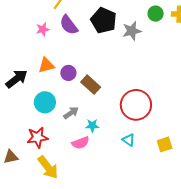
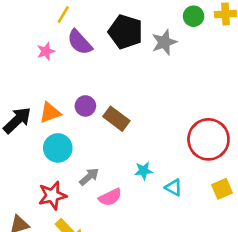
orange triangle: (46, 65) -> (50, 113), moved
red circle: (136, 105) -> (208, 139), moved
gray arrow: (71, 113) -> (89, 177), moved
cyan star: (92, 126) -> (144, 171), moved

